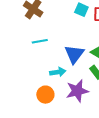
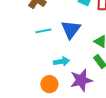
blue triangle: (74, 54) -> (71, 29), moved

